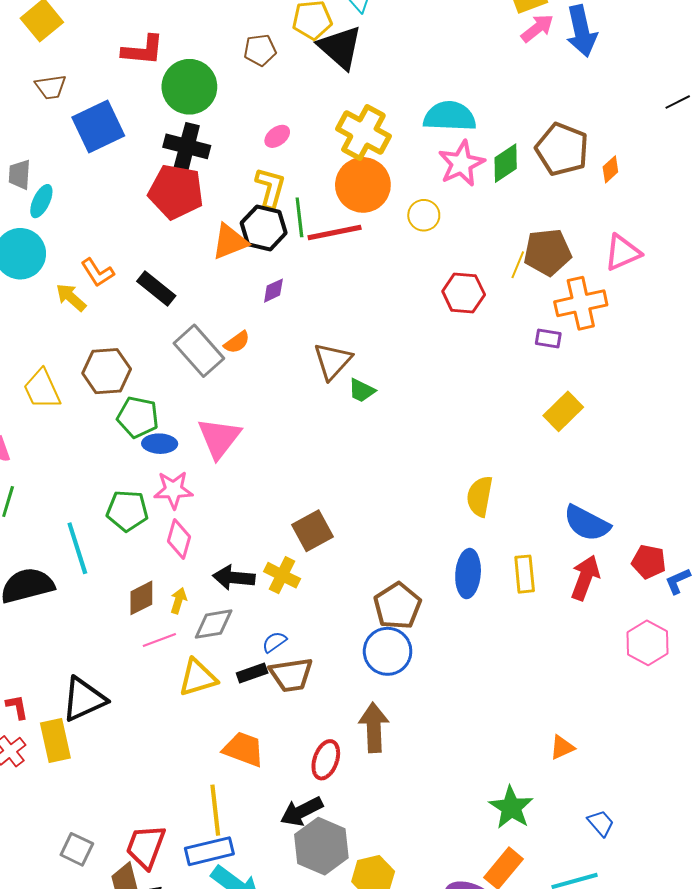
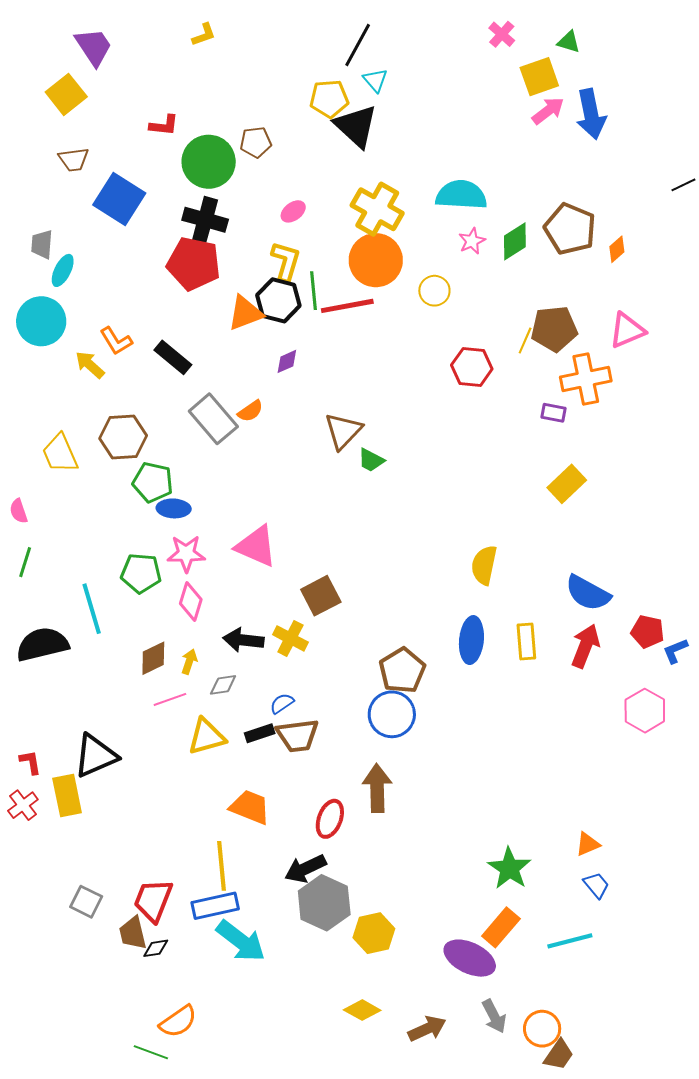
red L-shape: (143, 50) -> (164, 125), size x0.7
brown pentagon: (260, 50) -> (256, 142), moved
blue square: (98, 127) -> (119, 199), turned -33
pink star: (461, 164) -> (472, 241), size x0.6
pink triangle: (219, 438) -> (256, 546), moved, turned -45
gray diamond: (214, 624) -> (223, 685), size x0.7
orange triangle: (562, 747) -> (588, 844), moved

